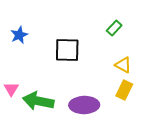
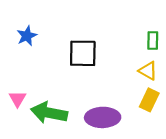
green rectangle: (114, 28) -> (153, 40), moved, turned -42

